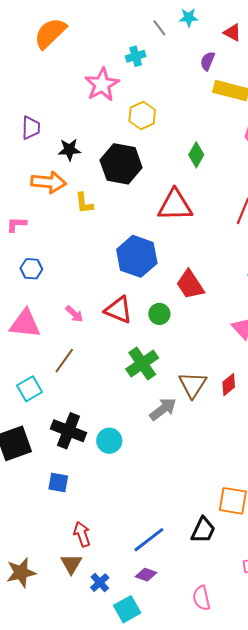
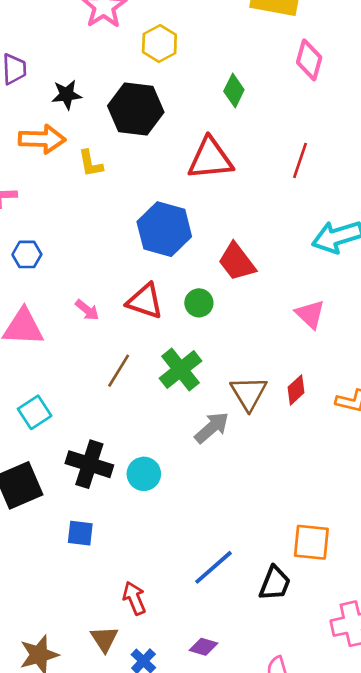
brown line: (64, 361) -> (119, 371), moved
red arrow: (82, 534) -> (134, 598), moved
blue line: (149, 540) -> (213, 567), moved

